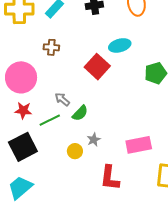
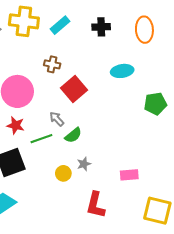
red square: (97, 67) -> (74, 89), moved
pink rectangle: (139, 145) -> (129, 175), size x0.7

